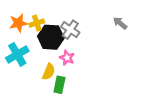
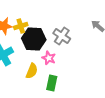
gray cross: (70, 30) -> (62, 36), moved
green rectangle: (59, 85) -> (52, 83), moved

